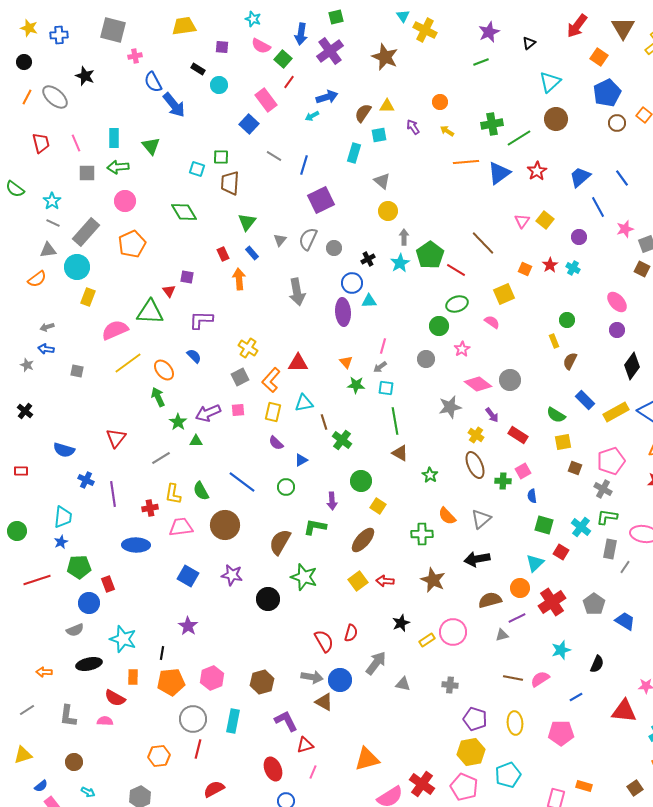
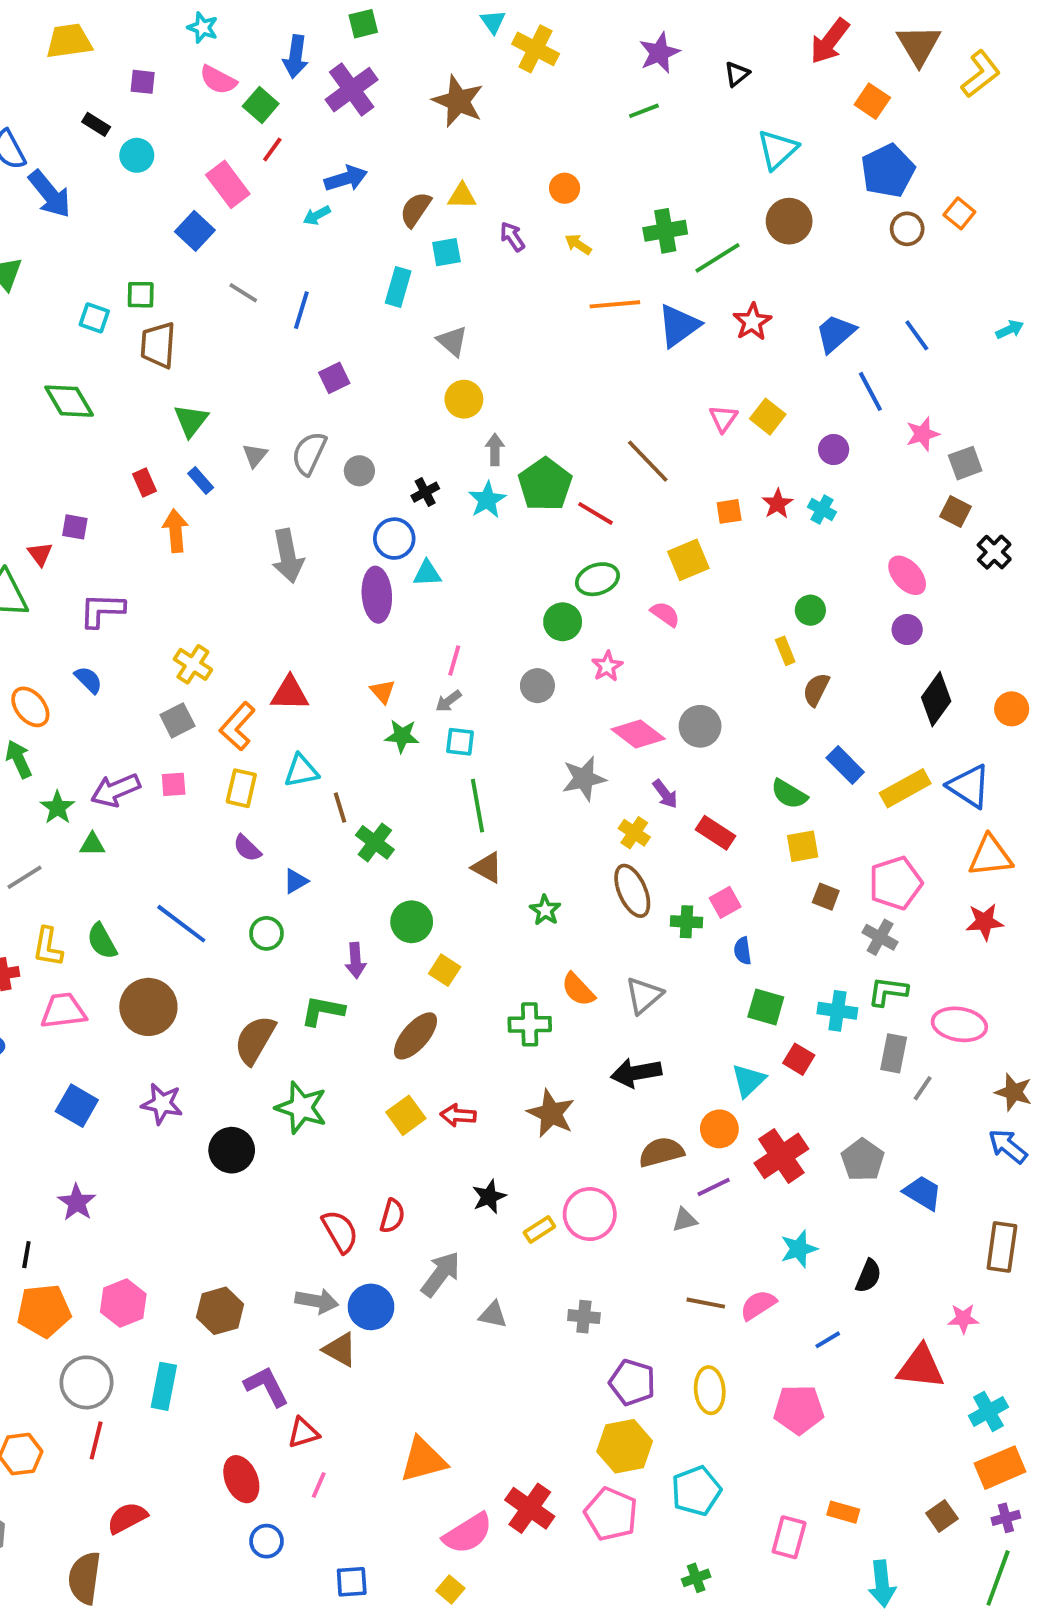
purple square: (321, 200) -> (334, 378), size x0.6
orange square: (525, 269) -> (729, 511), turned -32
cyan cross: (581, 527) -> (837, 1011), turned -30

